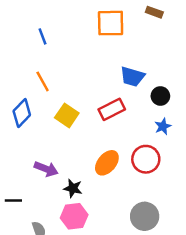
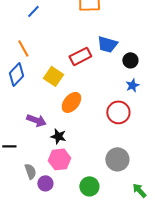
blue line: (43, 36) -> (33, 11), turned 64
orange line: (43, 81) -> (23, 48), moved
red rectangle: (112, 109) -> (80, 56), moved
orange ellipse: (107, 163) -> (71, 102), moved

